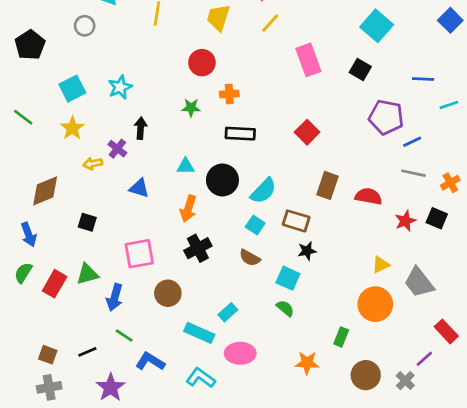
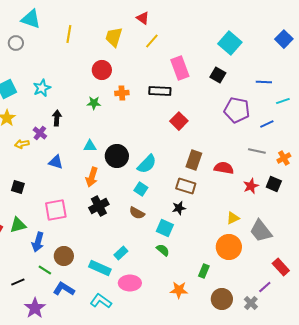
black rectangle: (240, 134) -> (160, 91), moved
blue line: (412, 142) -> (267, 124), moved
brown rectangle: (296, 221) -> (186, 186), moved
brown circle: (168, 293) -> (64, 256), moved

